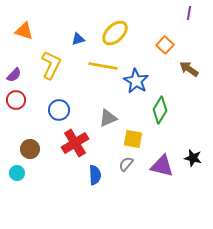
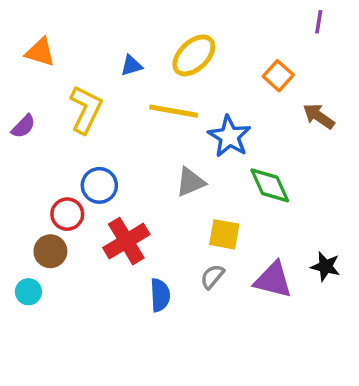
red circle: (16, 100) -> (67, 214), moved
green diamond: (160, 110) -> (270, 185), turned -56
gray triangle: (108, 118) -> (190, 182), moved

